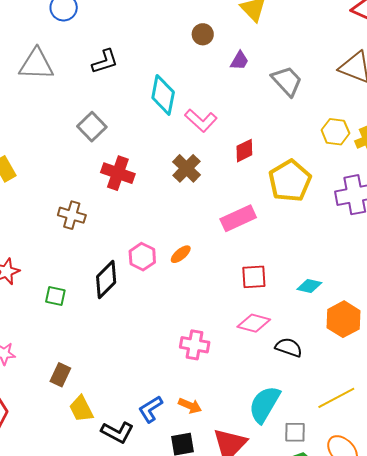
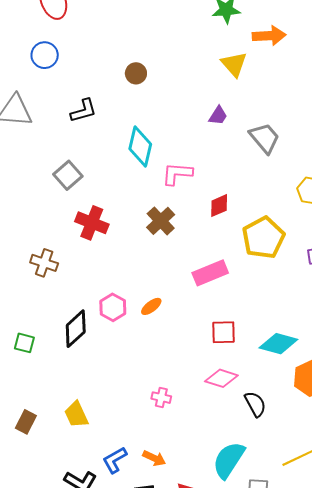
brown circle: (203, 34) -> (136, 73), moved
pink L-shape: (201, 120) -> (177, 174), turned 140
cyan diamond: (309, 286) -> (278, 344), size x1.5
pink cross: (195, 345) -> (161, 398), size x0.7
black semicircle: (289, 347) -> (255, 404), turned 40
yellow trapezoid: (81, 409) -> (76, 414), moved

